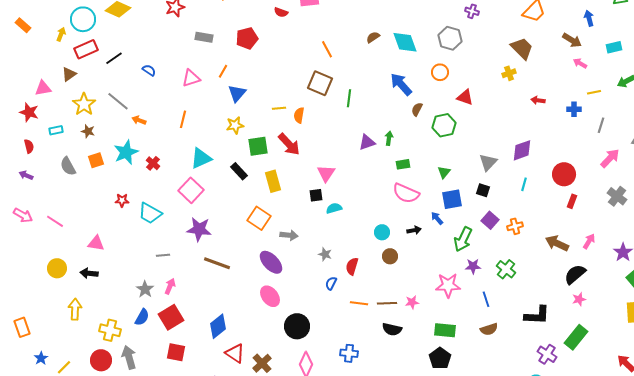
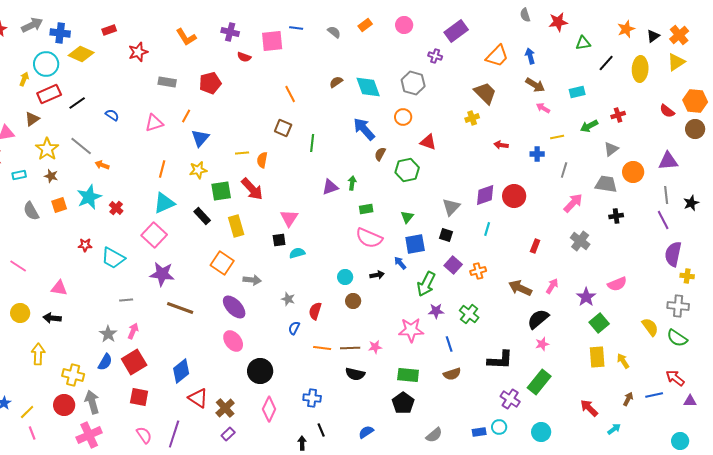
blue arrow: (589, 18) -> (530, 56), moved
brown square: (320, 83) -> (283, 128), size x0.7
orange line: (183, 119) -> (162, 169), moved
red circle: (564, 174) -> (514, 196), moved

